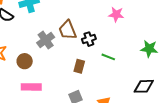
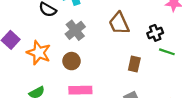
black cross: (89, 39) -> (155, 33), moved
gray cross: (46, 40) -> (75, 30), moved

